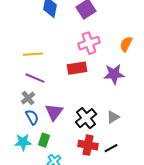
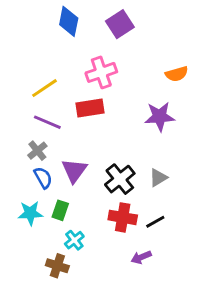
pink cross: (89, 43) -> (101, 72), moved
orange semicircle: (126, 44) -> (177, 74), turned -133
yellow line: (33, 54) -> (45, 88), turned -30
red rectangle: (77, 68) -> (90, 108), moved

